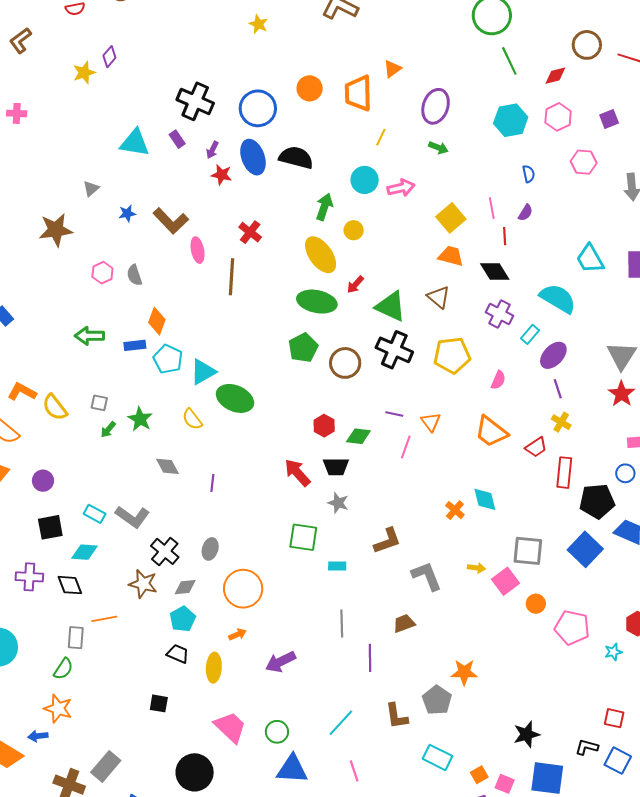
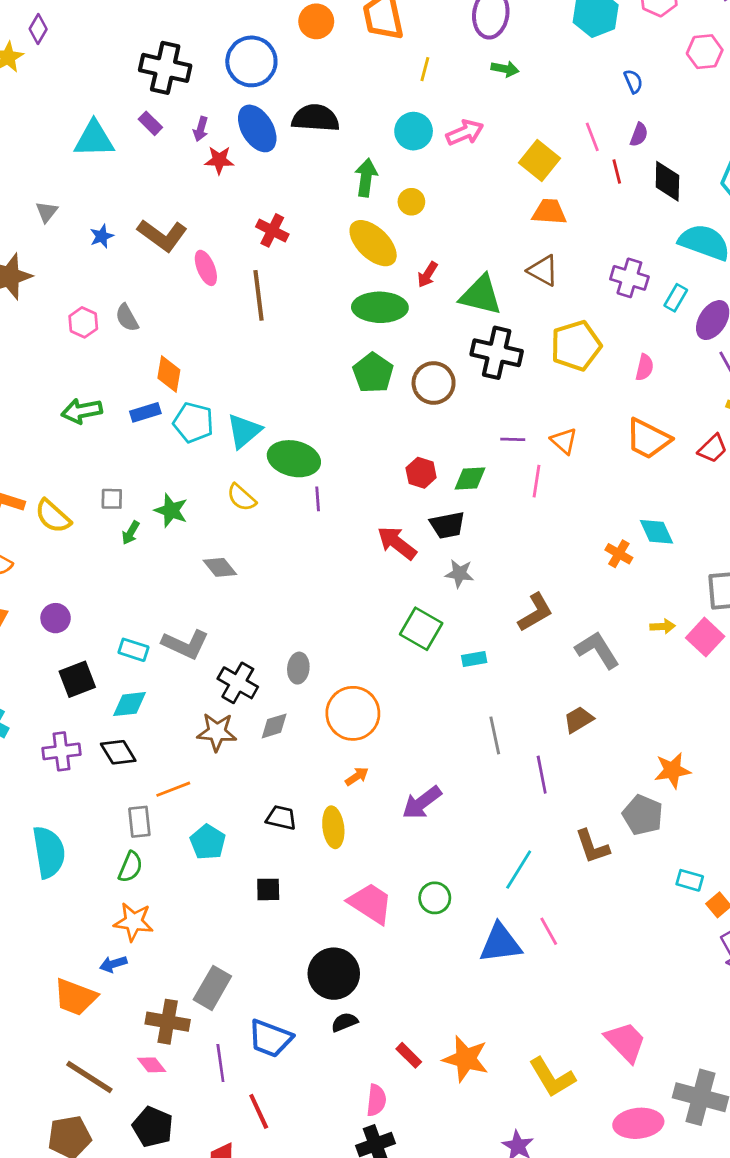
black diamond: (495, 271) -> (667, 181), moved, turned 44
purple line: (212, 483) -> (318, 499), moved
green square: (303, 537) -> (421, 629), turned 32
cyan pentagon: (183, 619) -> (208, 842), moved
cyan rectangle: (437, 757) -> (690, 880), moved, size x0.7
blue triangle: (292, 769) -> (500, 943), moved

